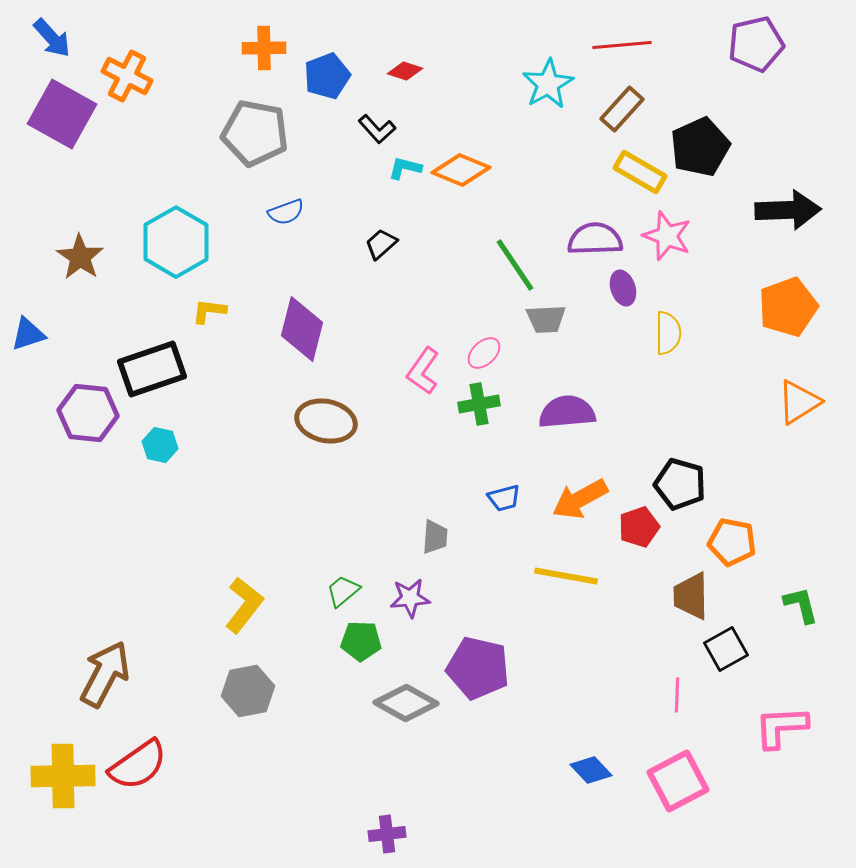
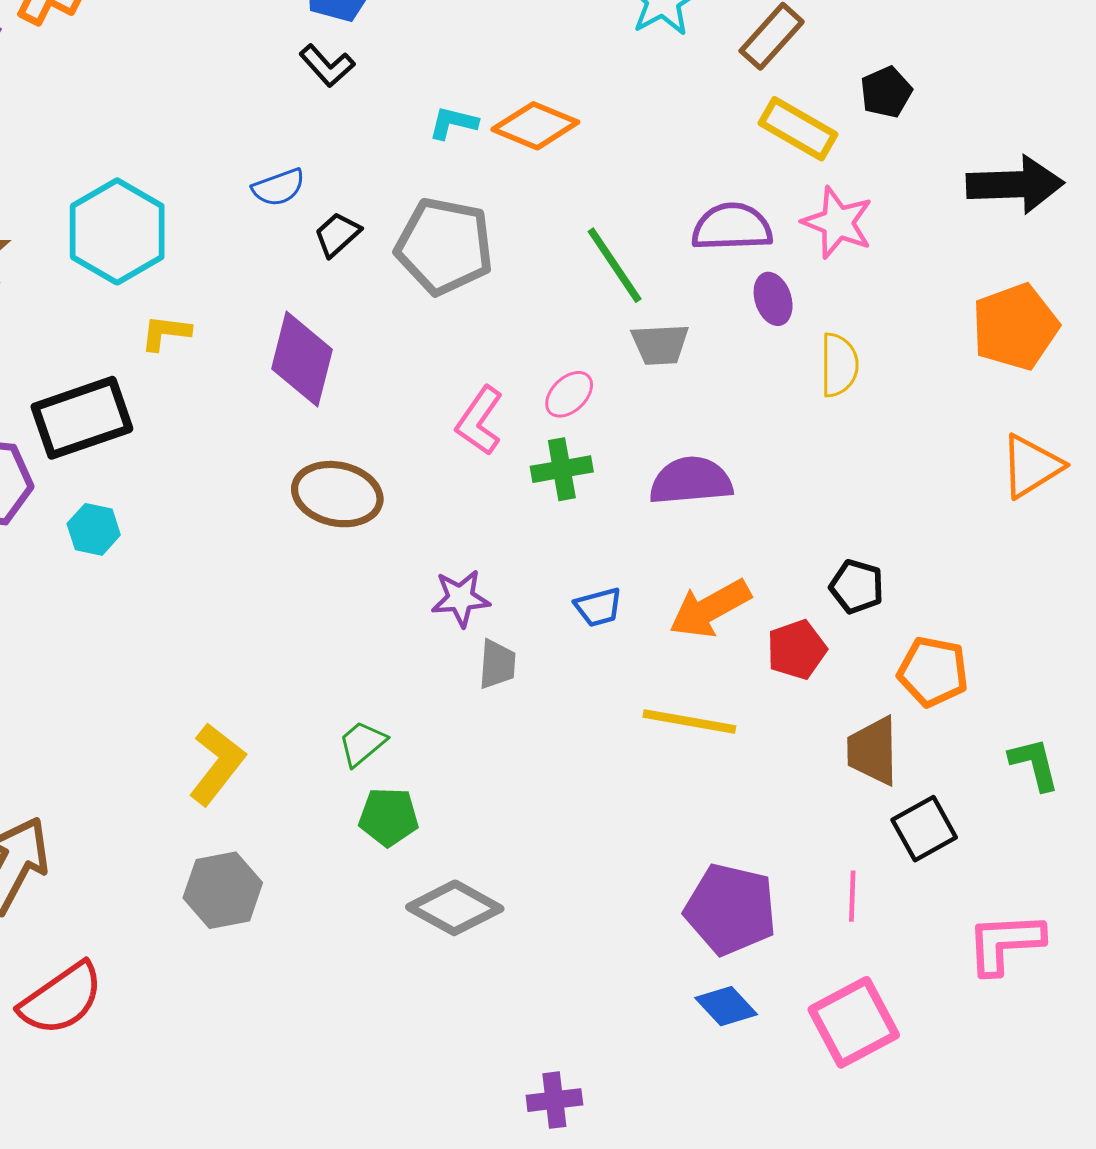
black L-shape: (377, 129) -> (327, 66), moved
gray pentagon: (255, 133) -> (444, 246), moved
black pentagon: (700, 147) -> (886, 92), size x0.6
black trapezoid: (381, 244) -> (337, 234), moved
black pentagon: (680, 484) -> (857, 587), size x0.7
purple star: (410, 598) -> (461, 598), moved
purple pentagon: (478, 668) -> (731, 909), moved
purple cross: (387, 834) -> (554, 1100), moved

